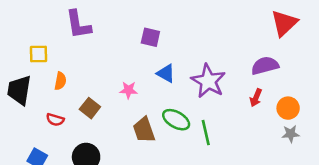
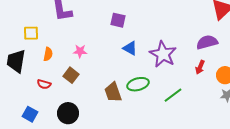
pink star: (129, 90) -> (80, 51), moved
green ellipse: (176, 120) -> (138, 84), turned -45
green line: (206, 133) -> (173, 95), moved, turned 66

